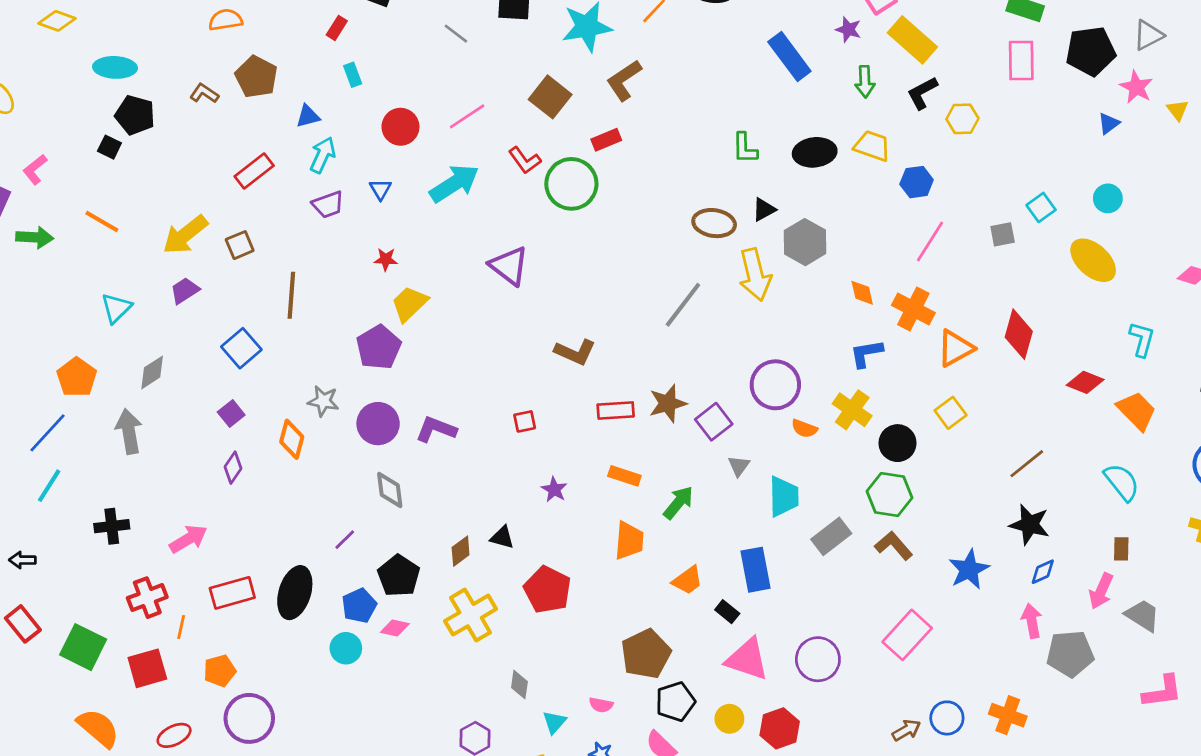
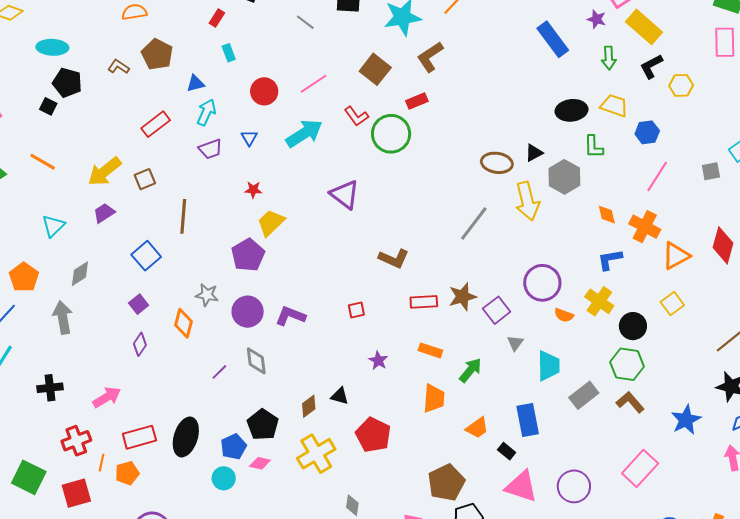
green L-shape: (745, 148) -> (594, 147), moved
purple line: (345, 540) -> (219, 372), moved
orange pentagon: (220, 671) -> (127, 473), moved

